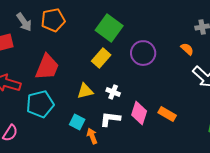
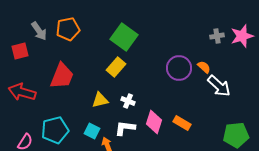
orange semicircle: (187, 49) -> (204, 67), moved
purple circle: (143, 53) -> (179, 68), moved
cyan pentagon: (40, 104) -> (55, 130), moved

